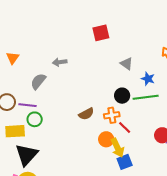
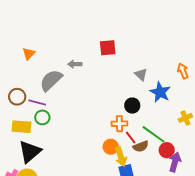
red square: (101, 33) -> (108, 48), moved
blue star: (148, 79) -> (160, 92), size x1.5
gray semicircle: (38, 81) -> (51, 80), size x1.4
green line: (146, 97) -> (154, 134), moved, turned 35
brown semicircle: (86, 114) -> (141, 146), moved

